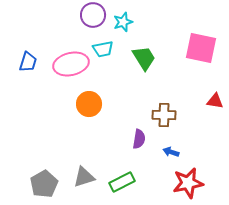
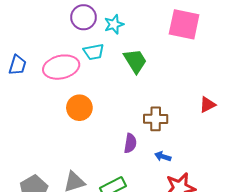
pink square: (201, 48) -> (184, 24), moved
red triangle: (215, 101) -> (207, 105), turned -36

